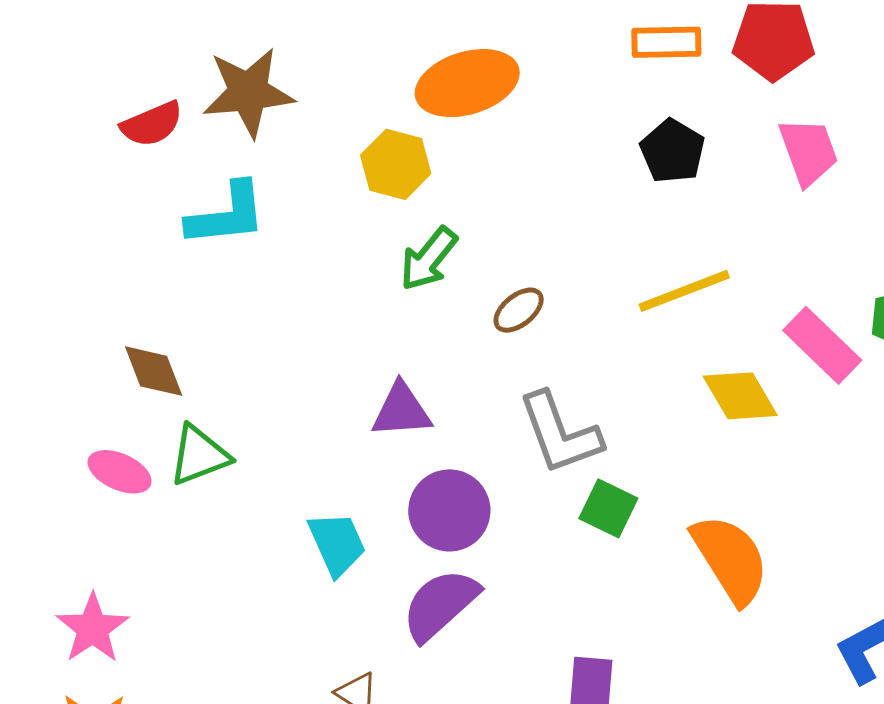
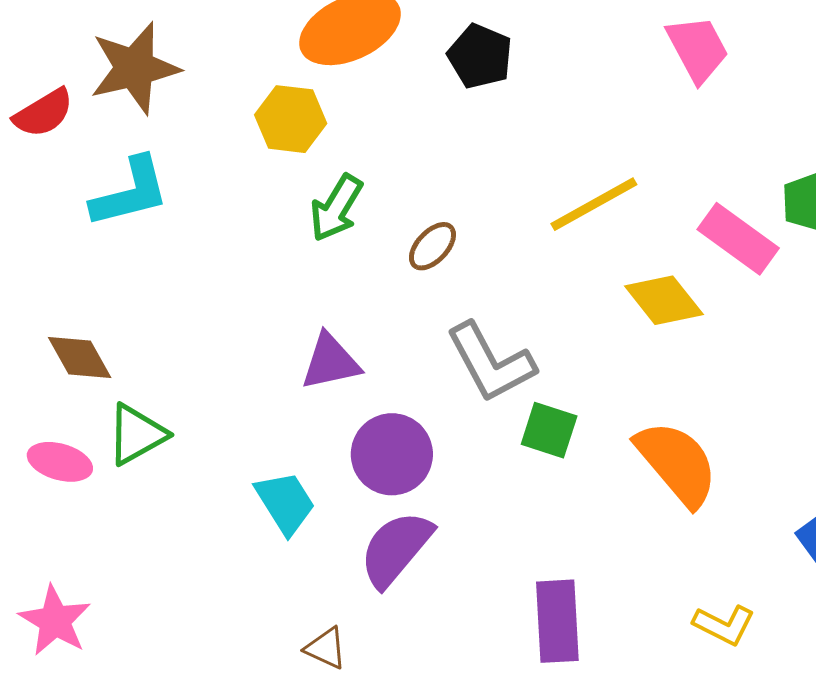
black pentagon: (673, 151) -> (480, 56), moved

